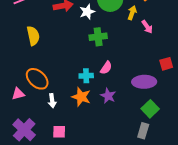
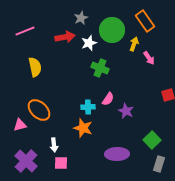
green cross: (98, 37) -> (100, 68), turned 30
purple ellipse: (144, 82) -> (117, 154), moved
purple star: (108, 96) -> (126, 111), moved
white arrow: (52, 101) -> (54, 145), moved
gray rectangle: (143, 131) -> (159, 164), moved

